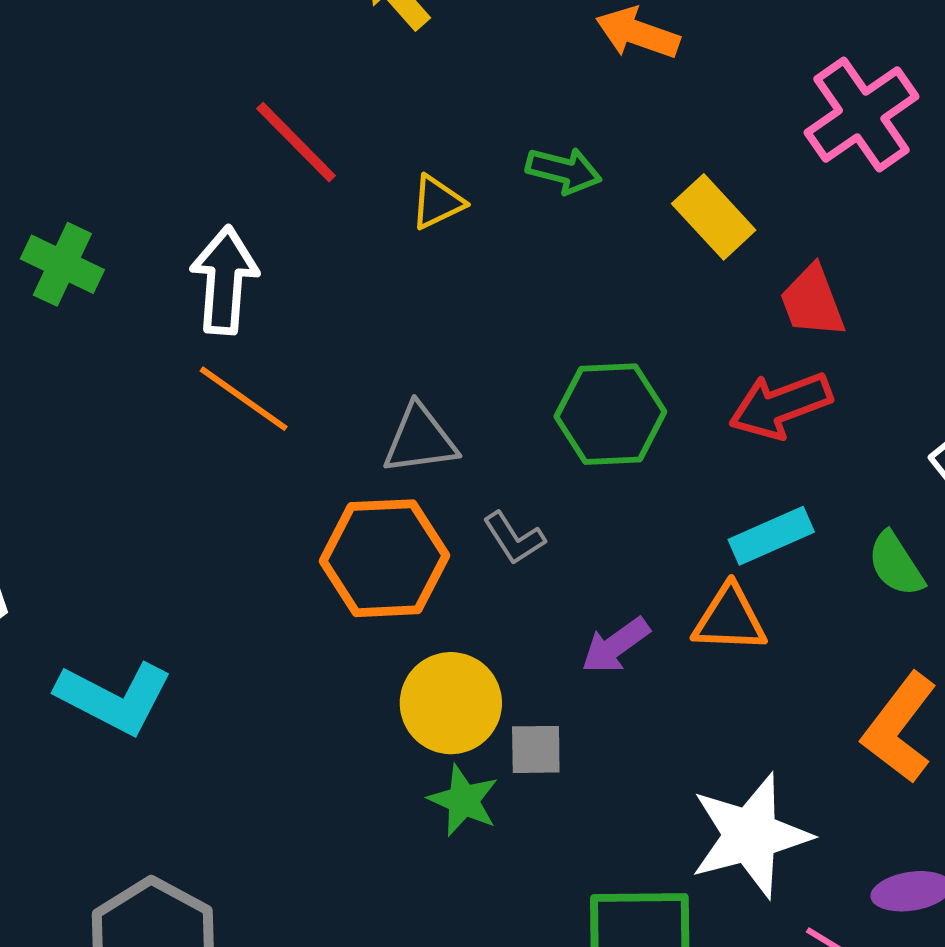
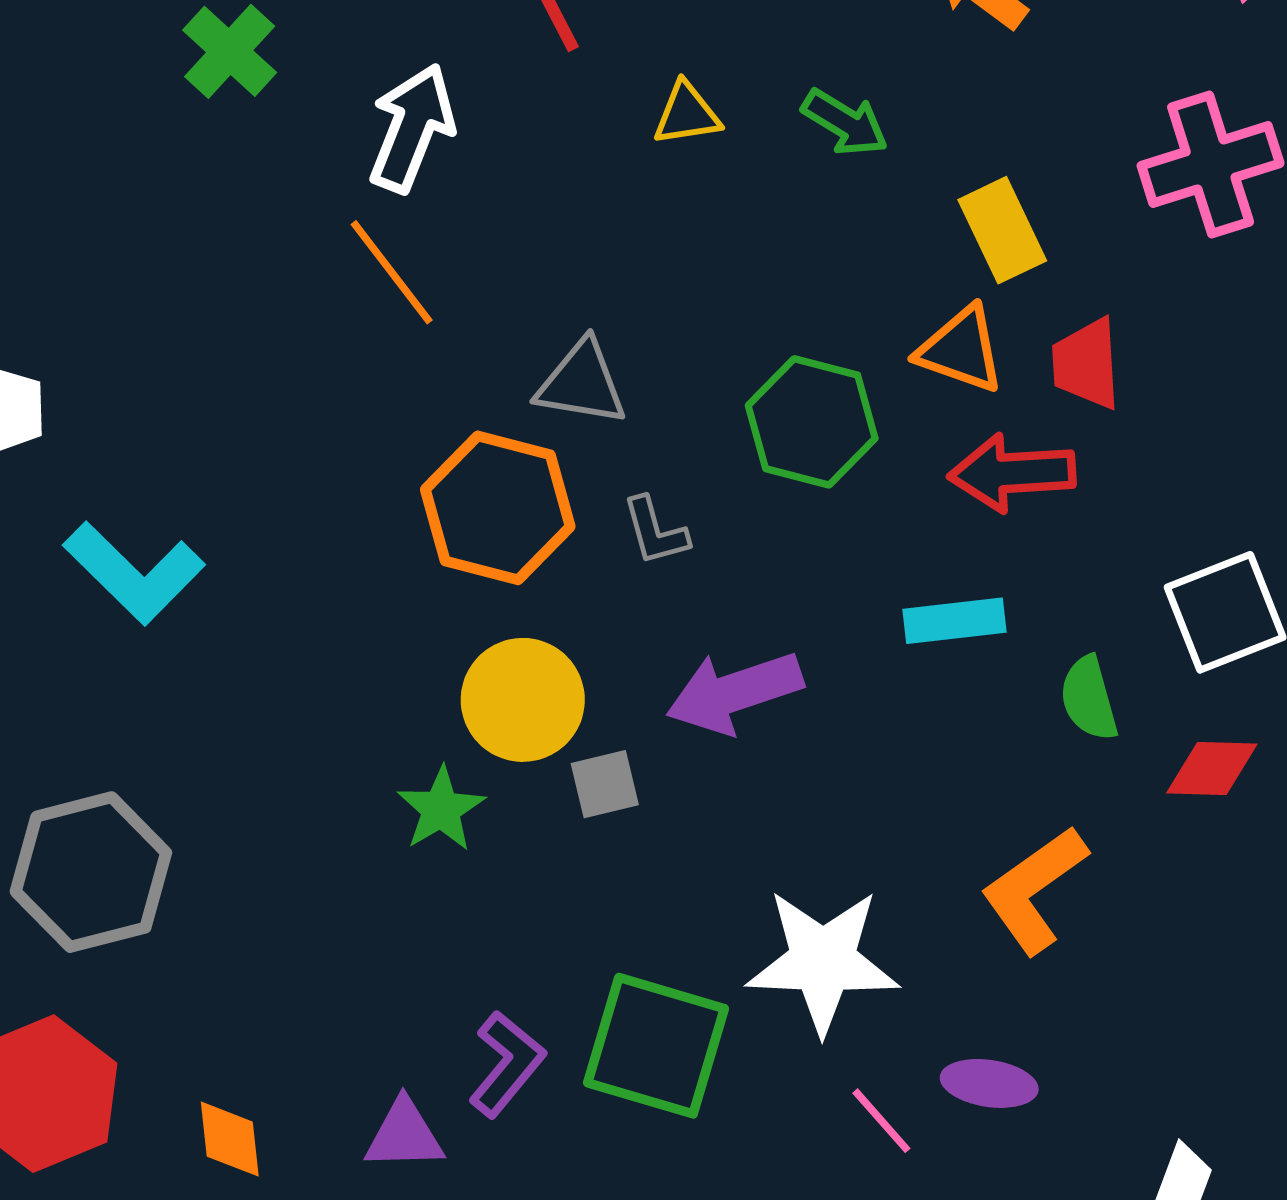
orange triangle: (730, 619) -> (961, 350), moved
purple arrow: (615, 646) -> (734, 692), size x1.5
gray square: (536, 749) -> (605, 784), turned -30
green star: (463, 800) -> (441, 809), moved

